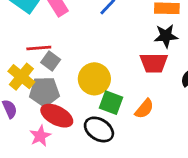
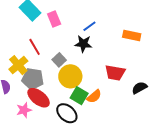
black star: (166, 36) -> (83, 44), moved
red line: (39, 48) -> (35, 47), turned 54
gray square: (51, 61) -> (59, 60), moved
orange semicircle: (144, 109) -> (94, 96), moved

